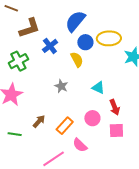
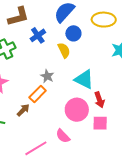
yellow ellipse: (109, 38) -> (104, 20), moved
cyan triangle: (98, 88) -> (84, 79), size x1.5
pink circle: (92, 118) -> (77, 110), size x1.5
orange rectangle: (65, 126) -> (38, 94), moved

